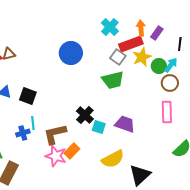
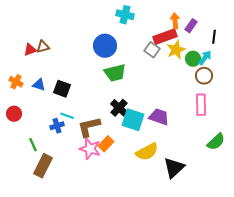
cyan cross: (110, 27) -> (125, 15), moved, turned -30
green trapezoid: (113, 80) -> (115, 73), moved
cyan line: (33, 123) -> (67, 116), turned -64
cyan square: (99, 127) -> (133, 120), size x1.6

